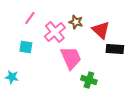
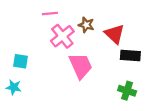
pink line: (30, 18) -> (50, 14), moved, turned 48
cyan square: (26, 47) -> (20, 61), moved
green cross: (89, 80) -> (127, 91), moved

